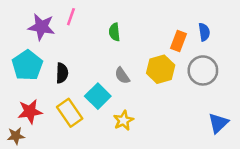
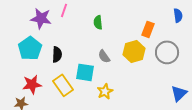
blue semicircle: (204, 32) -> (178, 15), moved
cyan square: (98, 96) -> (85, 72), turned -36

